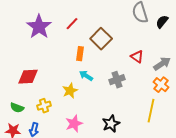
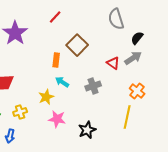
black semicircle: (162, 22) -> (137, 38), moved
red line: (72, 24) -> (55, 17), moved
gray arrow: (162, 64) -> (133, 58), moved
pink star: (74, 124) -> (57, 119), moved, turned 30

